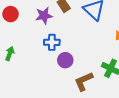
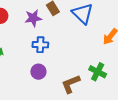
purple circle: (65, 60) -> (38, 72), moved

